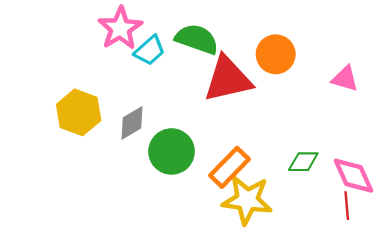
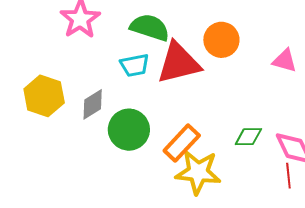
cyan trapezoid: (150, 51) -> (135, 65), moved, turned 32

